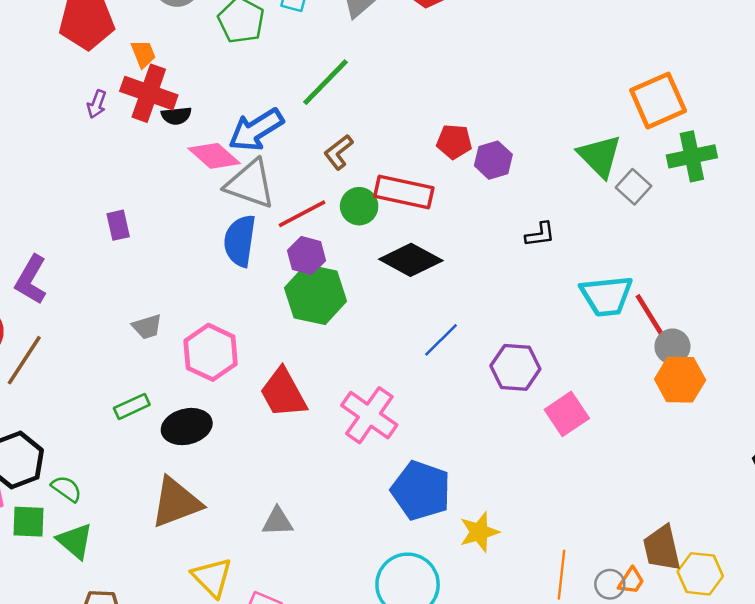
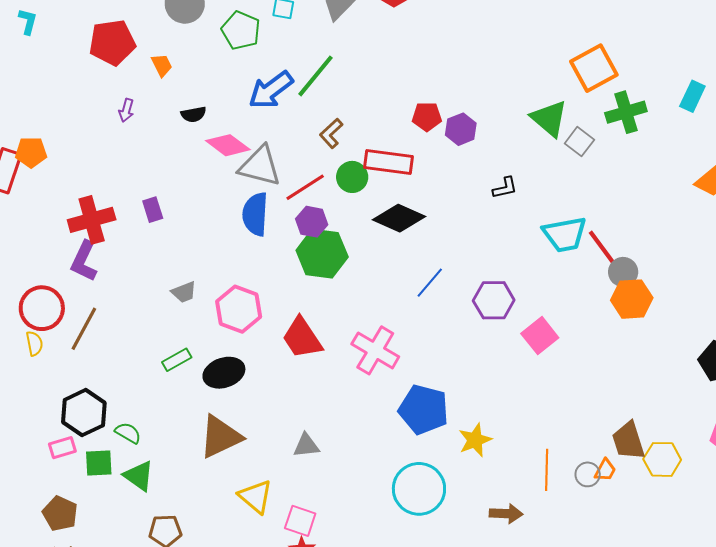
red cross: (149, 93) -> (92, 220), moved, turned -30
blue arrow: (256, 130) -> (271, 90), moved

